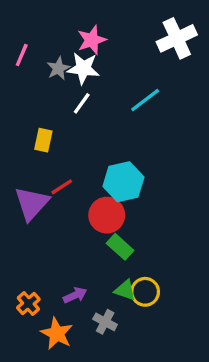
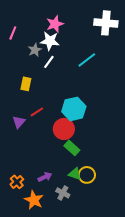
white cross: (177, 38) -> (106, 23), turned 30
gray star: (58, 68) -> (35, 50), moved
purple triangle: (32, 203) -> (19, 122), size x0.6

